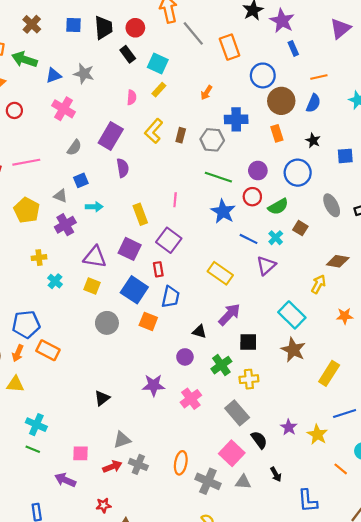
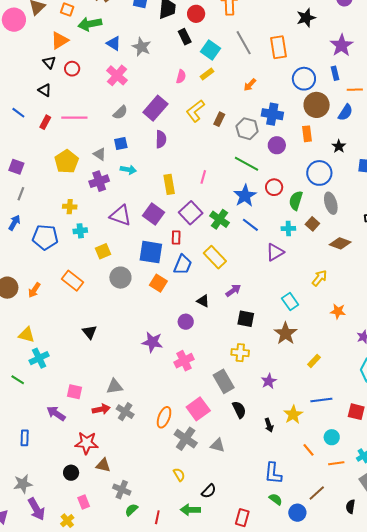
purple star: (282, 21) -> (342, 45), moved
gray line: (193, 33) -> (244, 43), moved
blue rectangle: (293, 48) -> (335, 73), moved
green arrow: (25, 59) -> (90, 24), turned -40
blue triangle: (53, 75) -> (114, 43), turned 42
purple circle: (258, 171) -> (277, 145), moved
gray ellipse: (332, 205) -> (331, 203), moved
green semicircle: (278, 207) -> (296, 201), turned 126
cyan cross: (276, 238) -> (288, 228), turned 32
blue line: (248, 239) -> (250, 225), moved
brown diamond: (338, 261) -> (340, 243), moved
yellow rectangle: (220, 273) -> (215, 257), moved
cyan cross: (55, 281) -> (80, 231), turned 32
yellow square: (92, 286) -> (103, 251), moved, turned 35
blue square: (134, 290) -> (151, 252), turned -35
purple arrow: (229, 314) -> (233, 291), size x0.7
cyan rectangle: (292, 315) -> (290, 301), size x0.7
blue pentagon: (26, 324) -> (45, 237), moved
orange rectangle: (48, 350) -> (72, 281), moved
green cross: (221, 365) -> (220, 219), moved, turned -30
yellow rectangle: (329, 373) -> (314, 361), size x0.6
yellow triangle: (15, 384) -> (26, 335), moved
black triangle: (102, 398) -> (90, 332), moved, turned -42
cyan cross: (36, 425) -> (39, 358), turned 30
purple star: (289, 427) -> (269, 381), moved
green line: (33, 449) -> (18, 380), moved
pink square: (232, 453) -> (198, 409), moved
black arrow: (276, 474) -> (269, 425), moved
red star: (104, 505) -> (87, 443), size x1.6

